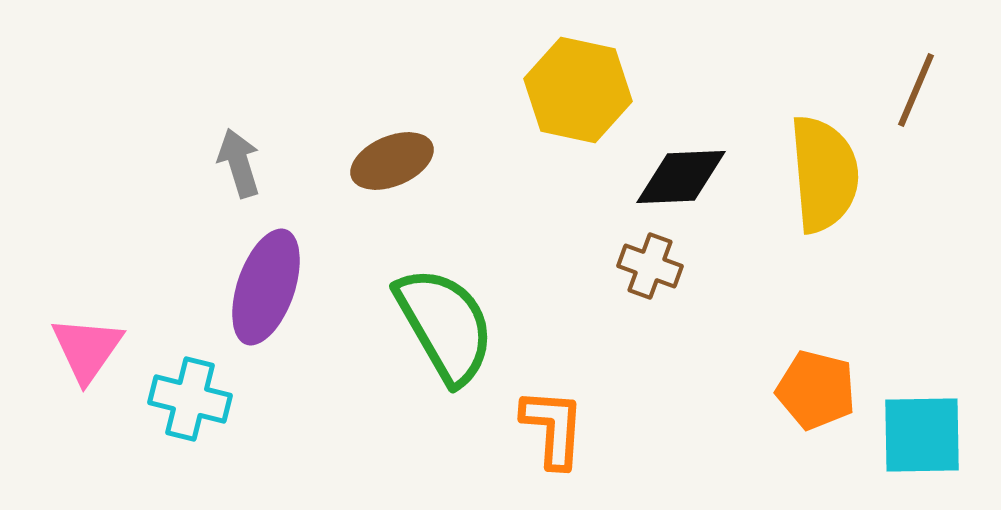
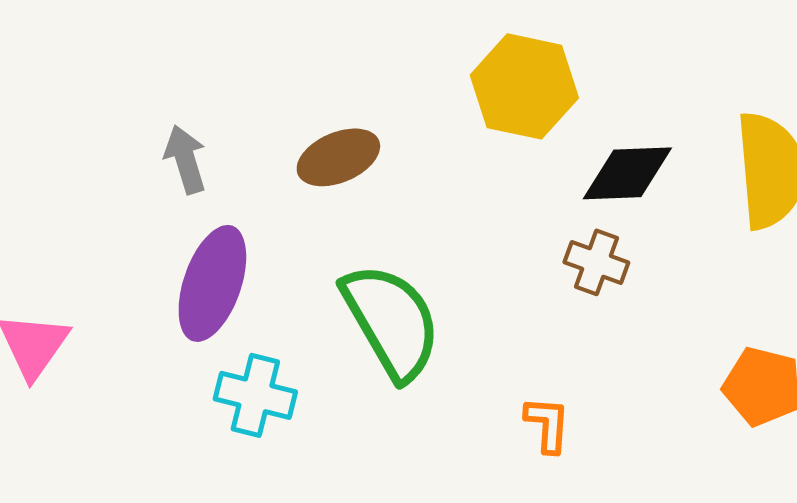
cyan cross: (190, 399) -> (255, 395), moved
orange L-shape: (553, 428) -> (547, 424), moved, size x0.7

